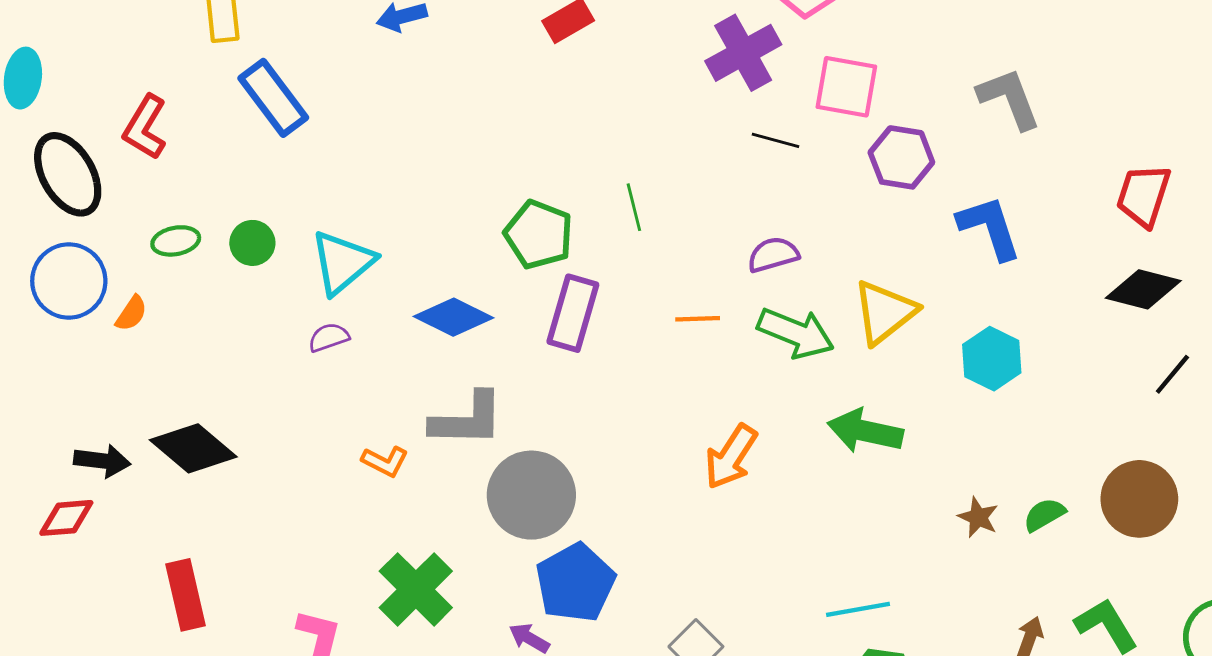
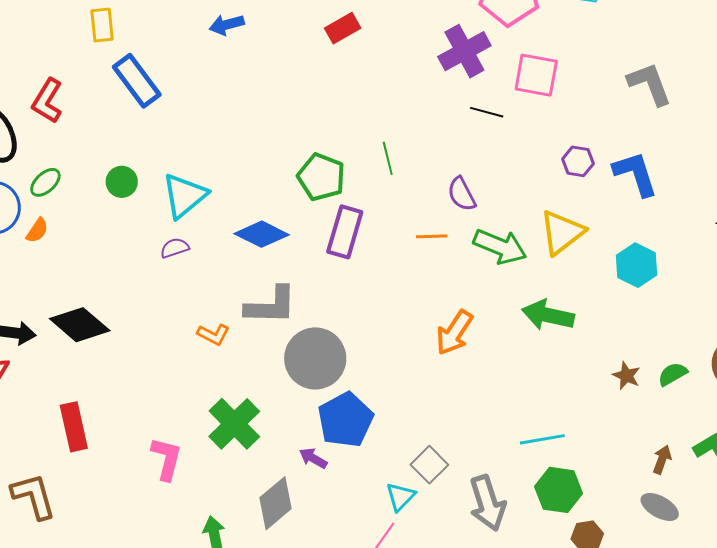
purple hexagon: (901, 157) -> (578, 161), moved, size x0.7
green ellipse: (176, 241) -> (45, 182), moved, turned -32
purple semicircle: (773, 255) -> (462, 194), moved, turned -102

